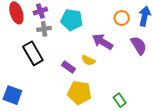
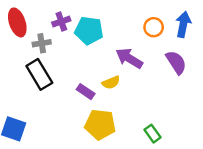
purple cross: (40, 11) -> (61, 22), moved
gray cross: (44, 29) -> (42, 43), moved
yellow semicircle: (88, 60) -> (111, 82), turned -48

